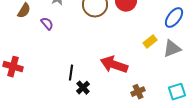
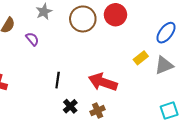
black line: (71, 73) -> (58, 80), moved
brown cross: (138, 92) -> (98, 111), moved

